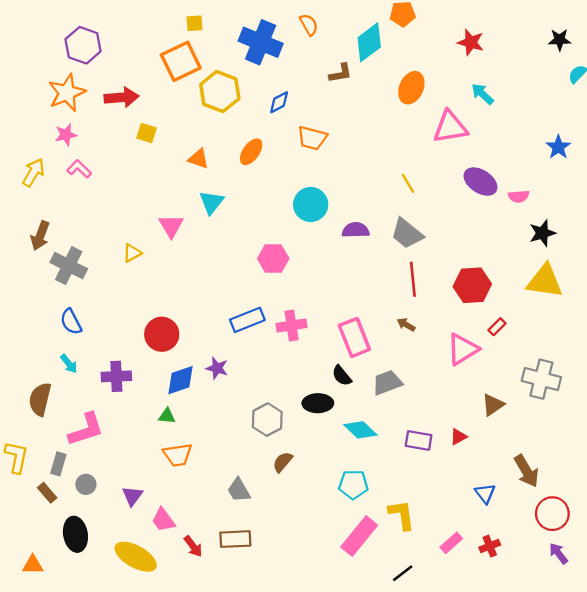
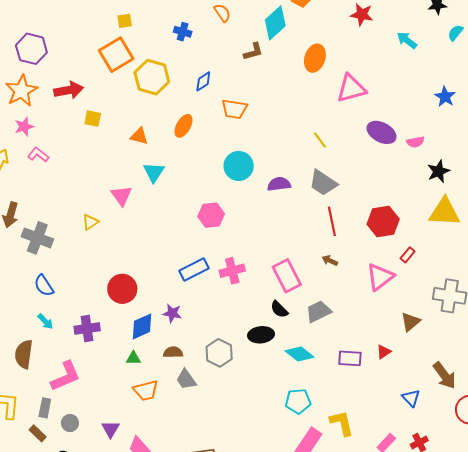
blue cross: (261, 42) -> (183, 32), size x0.5
cyan arrow: (482, 94) -> (407, 40), moved
brown semicircle: (283, 462) -> (173, 352), moved, turned 54
gray trapezoid: (239, 490) -> (186, 379), moved

